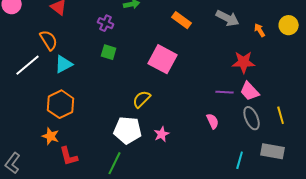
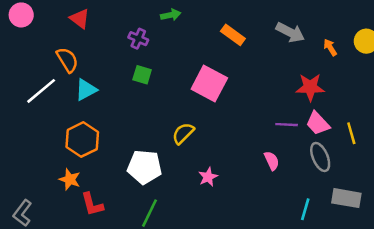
yellow line: (281, 115) -> (351, 133), moved
white pentagon: (128, 130) -> (145, 167), moved

